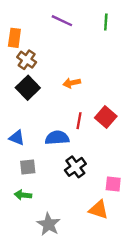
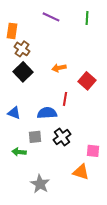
red square: (106, 117) -> (87, 81), moved
gray square: (28, 167) -> (35, 137), moved
green arrow: (23, 195) -> (19, 152), moved

